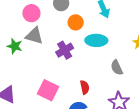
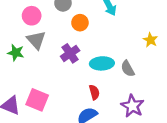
gray triangle: (34, 36) -> (36, 40), turned 36
cyan ellipse: (96, 40) -> (102, 63), moved
pink square: (48, 90) -> (37, 100), moved

